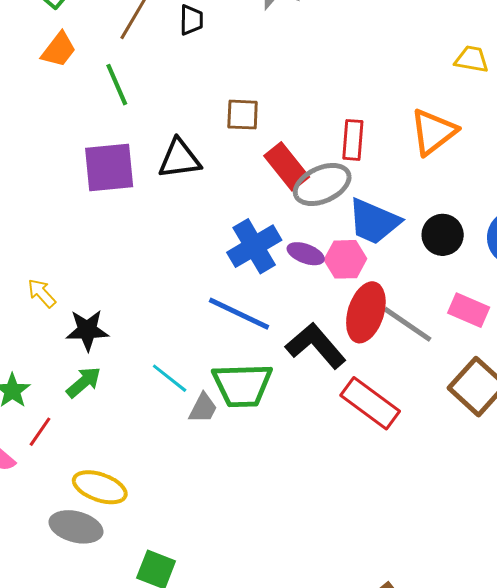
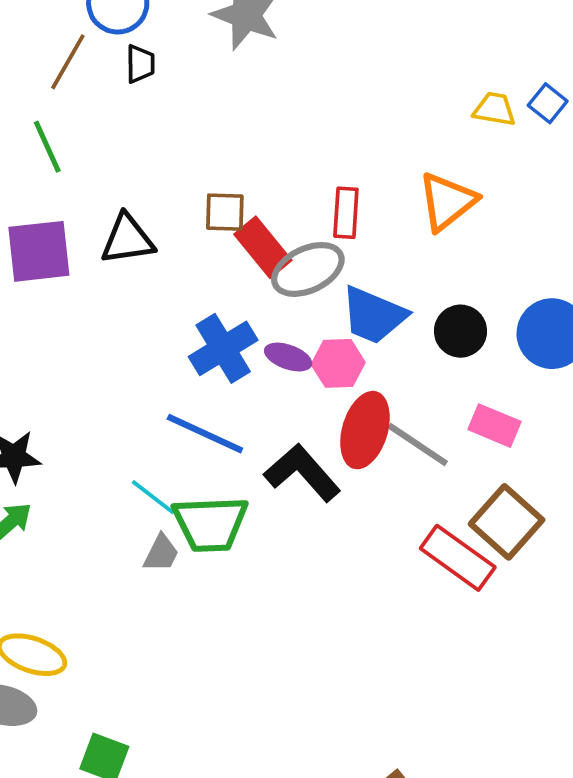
brown square: (243, 115) -> (225, 212), moved
cyan line: (170, 378) -> (153, 497), moved
red rectangle: (370, 403) -> (458, 558), moved

